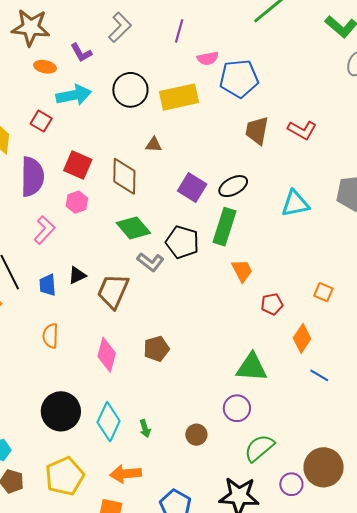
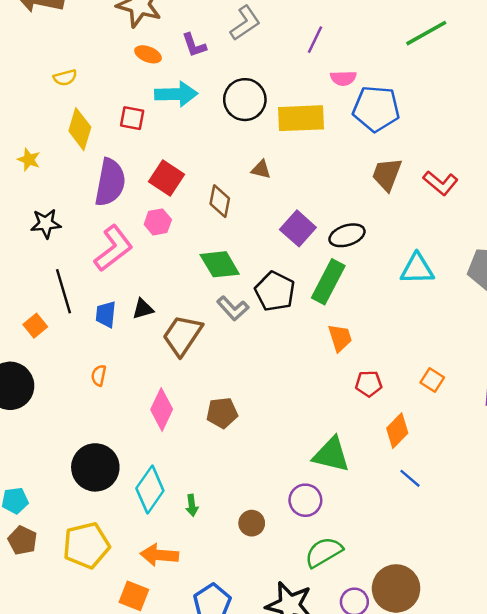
red square: (41, 121) -> (132, 118), turned -30
brown diamond: (124, 176) -> (220, 201), size x0.7
pink L-shape: (44, 230) -> (113, 248), size x1.4
orange semicircle: (50, 336) -> (99, 375), size x0.7

